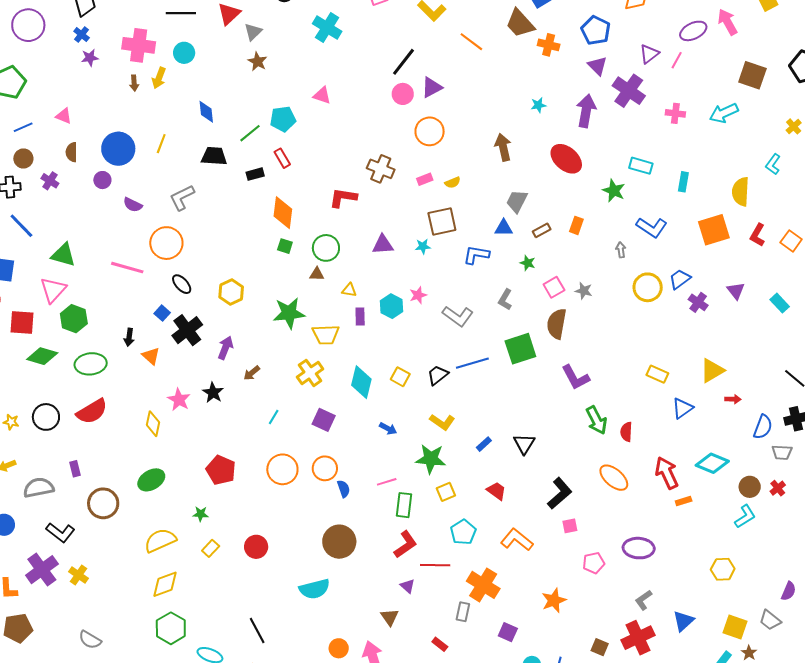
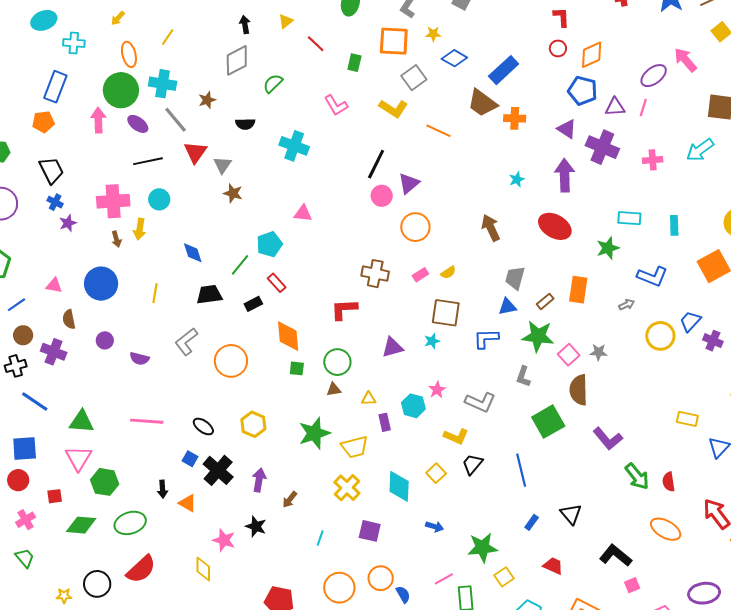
blue pentagon: (596, 30) -> (583, 91), moved
purple triangle: (649, 54) -> (615, 107), turned 45
blue circle: (118, 149) -> (101, 284), moved
purple cross: (50, 181) -> (54, 352), size x1.4
green star: (614, 191) -> (608, 248), turned -30
brown square: (442, 221) -> (446, 313), turned 32
orange rectangle: (576, 225) -> (578, 290), size x1.5
orange circle: (166, 243) -> (231, 361), moved
gray arrow: (621, 250) -> (627, 305), turned 84
green star: (528, 263) -> (538, 336), size x2.0
red square: (22, 322) -> (55, 496), size x0.6
blue line: (472, 363) -> (521, 470), moved, turned -76
yellow square: (400, 377) -> (436, 473), turned 30
yellow L-shape: (442, 422) -> (456, 436), moved
black L-shape: (560, 493) -> (616, 555), turned -88

